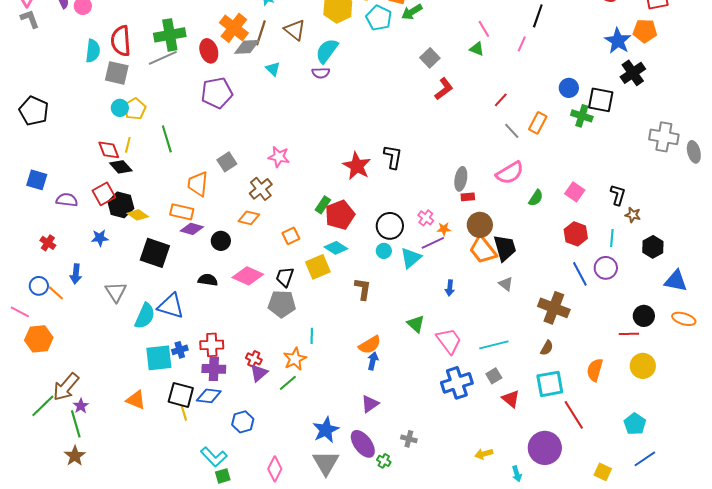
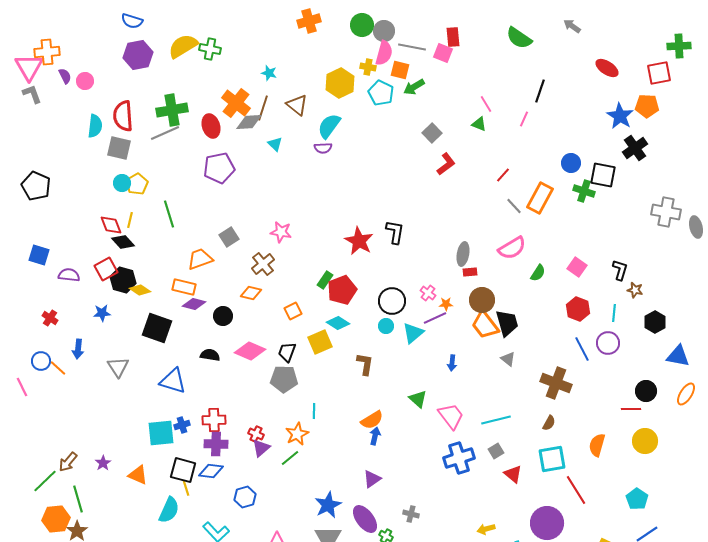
orange rectangle: (538, 123) -> (540, 198), size x1.4
orange trapezoid: (198, 184) -> (200, 259), turned 64
pink line: (20, 312) -> (22, 387), turned 36
cyan semicircle: (145, 316) -> (169, 510), moved
orange ellipse: (684, 319) -> (686, 394), turned -75
orange hexagon: (39, 339) -> (56, 519), moved
brown arrow: (66, 387) -> (68, 462), size x0.7
purple star: (81, 406) -> (103, 463), moved

